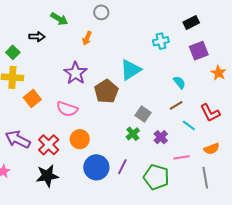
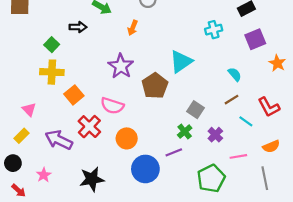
red cross: (49, 145) -> (89, 127), moved
purple line: (122, 167) -> (174, 152), moved, turned 42
green pentagon: (156, 177) -> (211, 178), turned 30

